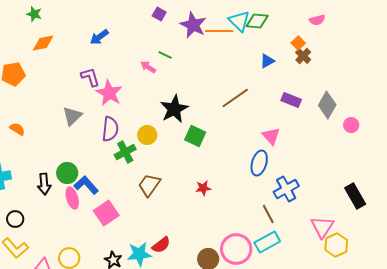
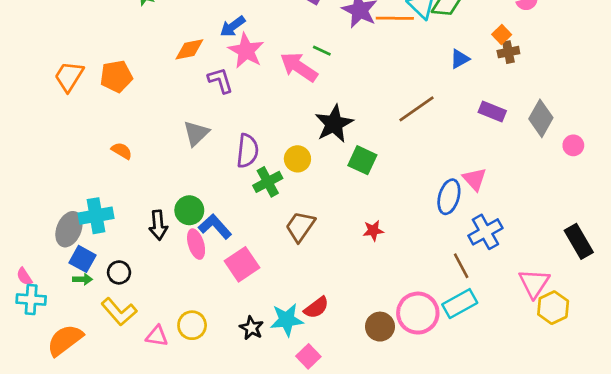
orange diamond: (43, 43) -> (189, 49), moved
brown cross: (303, 56) -> (508, 52), turned 35
pink arrow: (148, 67) -> (299, 67), size x1.8
pink star: (109, 93) -> (246, 51), moved
pink triangle: (271, 136) -> (475, 179), moved

